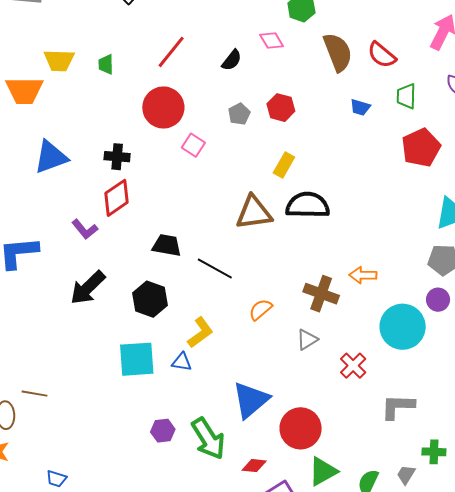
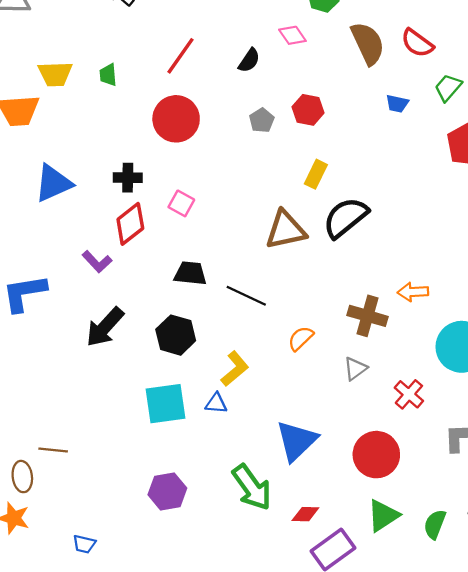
green trapezoid: (406, 96) -> (448, 88), turned 44
pink square: (193, 145) -> (181, 203), moved
black semicircle: (308, 205) -> (346, 218), turned -36
red circle: (301, 428) -> (376, 455), moved
purple hexagon: (163, 431) -> (167, 491), moved, size x1.4

